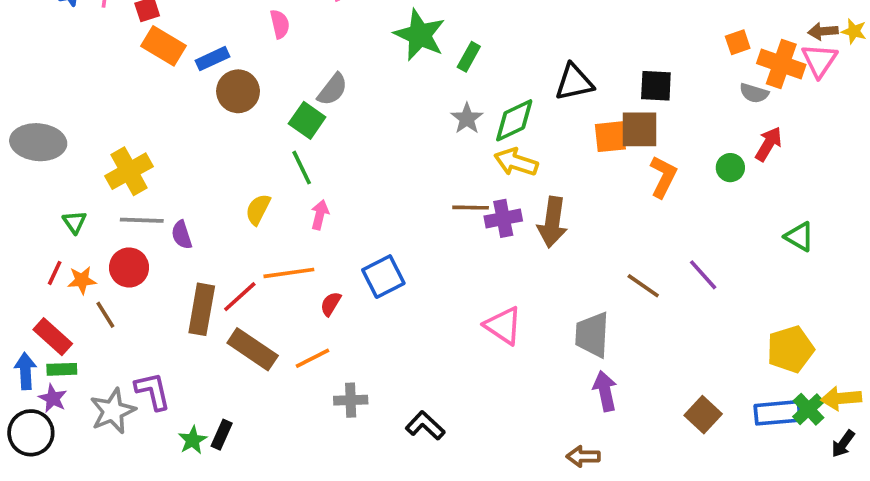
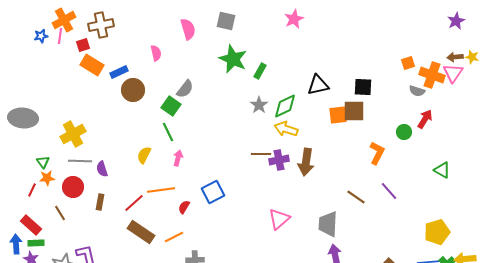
orange L-shape: (663, 177) -> (377, 153), moved
orange star: (82, 280) -> (47, 178), moved
brown rectangle: (202, 309) -> (100, 202), moved, size x0.6
pink triangle: (503, 326) -> (279, 219), turned 45

